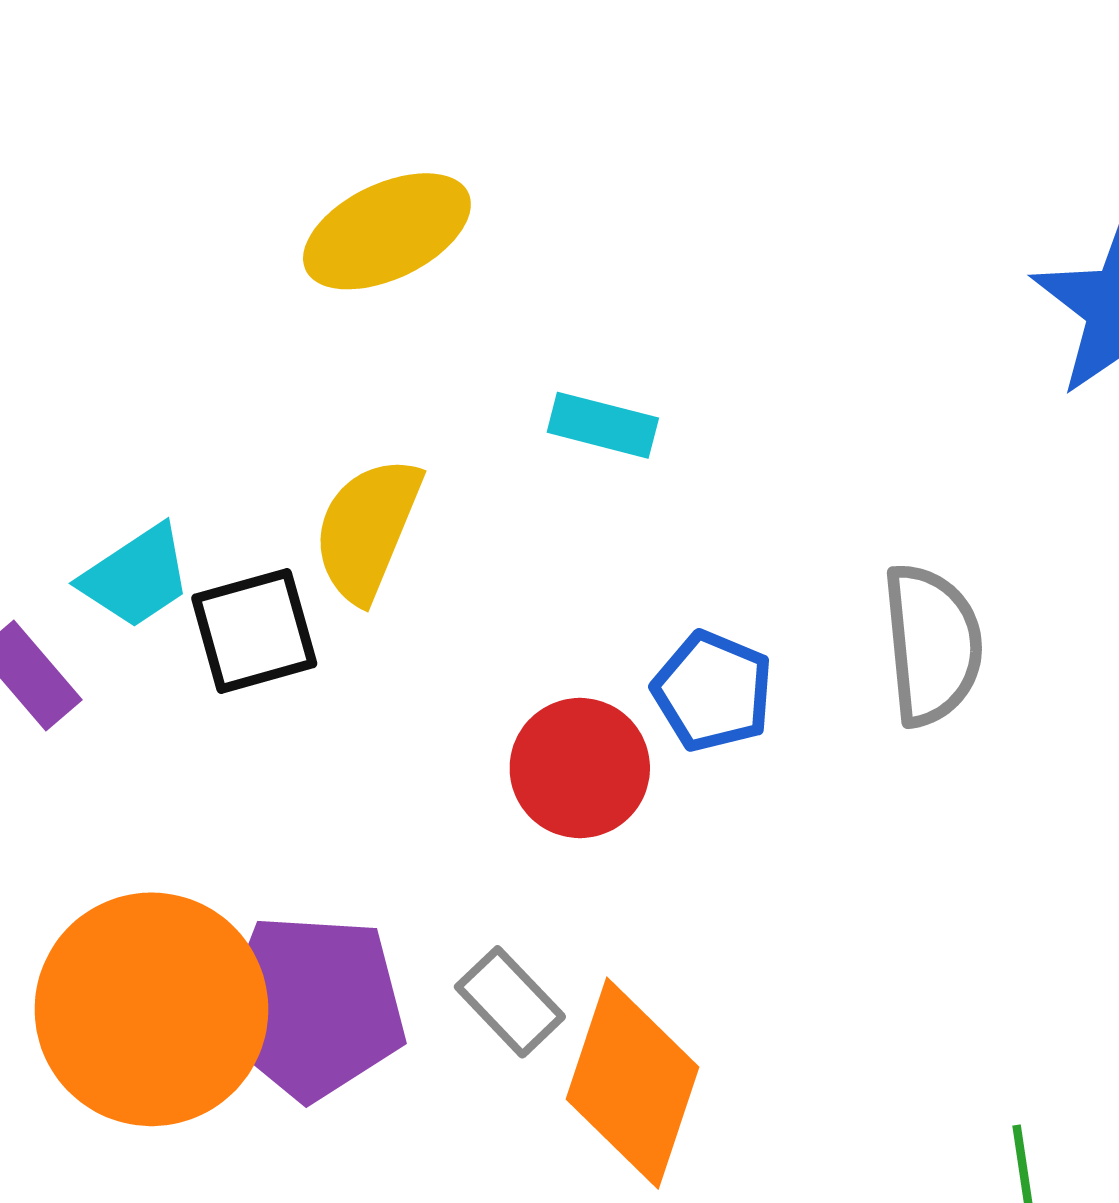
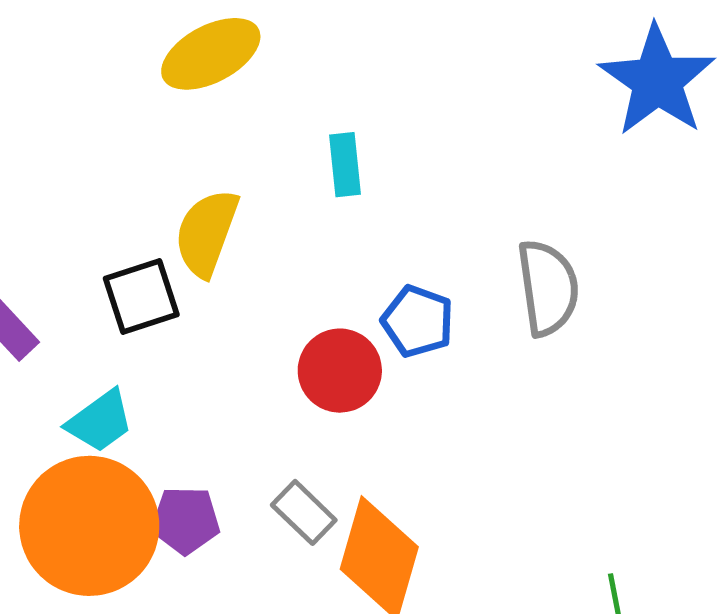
cyan rectangle: (603, 425) -> (345, 165), turned 72
cyan trapezoid: (136, 577) -> (100, 421), moved
purple pentagon: (312, 1007) -> (185, 520), size x0.6

